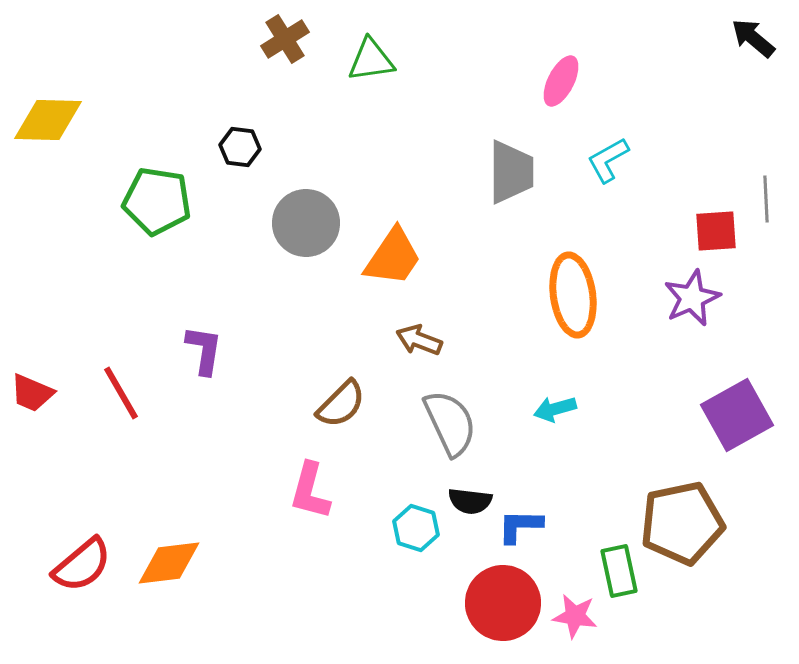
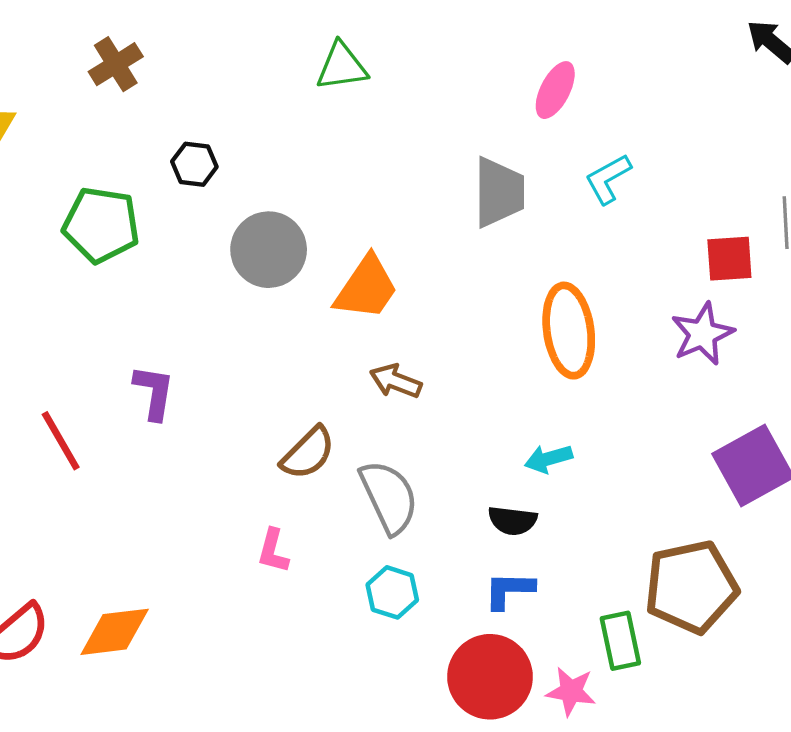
brown cross: (285, 39) -> (116, 64), moved
gray semicircle: (450, 423) -> (389, 497), moved
pink L-shape: (310, 491) -> (273, 551), size x0.7
black semicircle: (470, 501) -> (512, 521), moved

